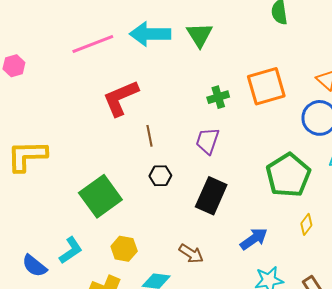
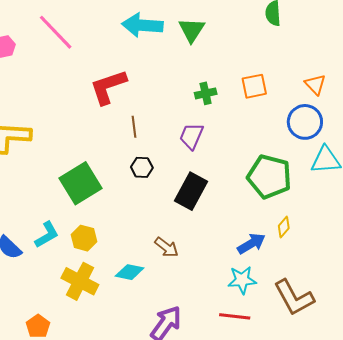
pink line: (93, 44) -> (56, 32), moved, turned 63
orange square: (266, 86) -> (254, 86), size x0.7
green pentagon: (288, 175) -> (269, 177), turned -30
blue arrow: (254, 239) -> (251, 243), moved
yellow hexagon: (124, 249) -> (84, 238), moved

